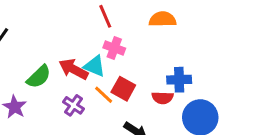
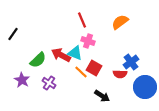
orange semicircle: (163, 19) -> (120, 22), turned -36
blue cross: (179, 80) -> (131, 62), turned -35
purple cross: (73, 105) -> (49, 83), moved

